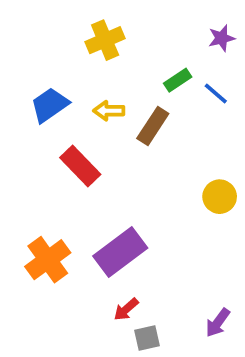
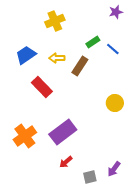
purple star: (222, 38) -> (116, 12), moved
gray square: (147, 338) -> (90, 177), moved

